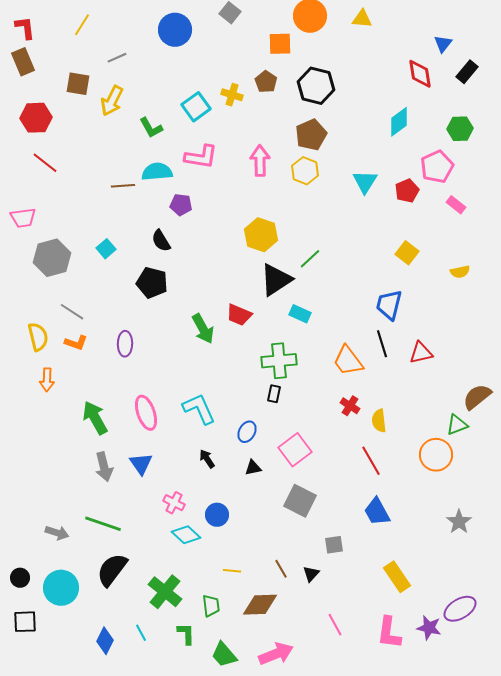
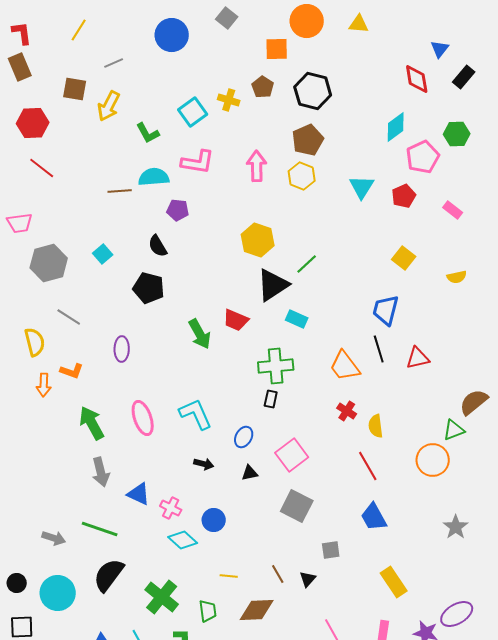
pink pentagon: (437, 167) -> (423, 157), moved
orange L-shape: (76, 343) -> (72, 371), moved
black arrow: (207, 459) -> (204, 464), turned 138
blue triangle: (141, 464) -> (139, 494), moved, turned -30

